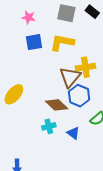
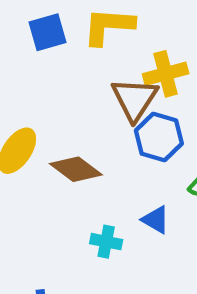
brown diamond: (57, 105) -> (76, 169), moved
cyan cross: (49, 126) -> (106, 242), moved, turned 32

